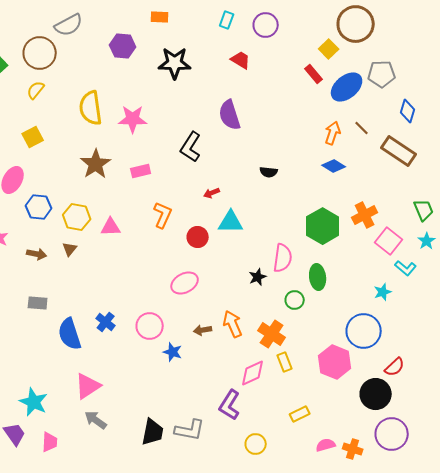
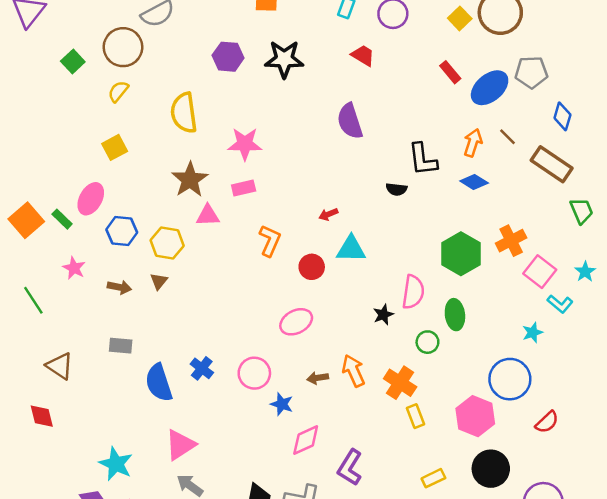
purple hexagon: (123, 46) -> (228, 57), moved
yellow square: (329, 49) -> (460, 18), moved
pink star: (133, 119) -> (245, 144), moved
black L-shape: (191, 147) -> (423, 159), moved, turned -40
green trapezoid: (424, 210) -> (582, 211), moved
pink triangle: (111, 227) -> (208, 216), moved
pink diamond: (253, 373) -> (306, 440), moved
black circle: (376, 394) -> (491, 469), moved

